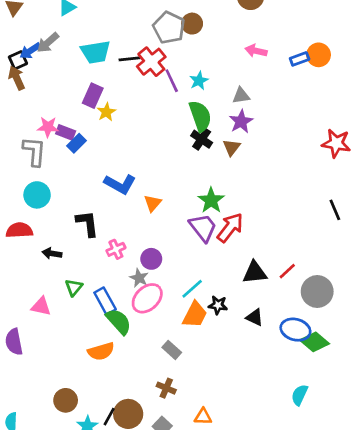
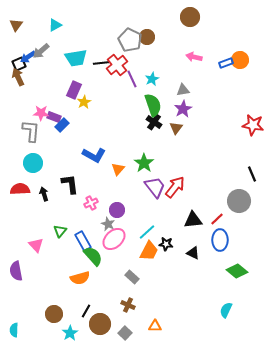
green star: (211, 200) -> (144, 163), moved
black arrow: (52, 253) -> (44, 194), moved, turned 64
gray circle: (317, 292) -> (239, 201), moved
pink triangle: (41, 306) -> (36, 245), turned 35
blue ellipse: (295, 330) -> (220, 240), moved, turned 75
black line: (109, 417) -> (86, 311), moved

